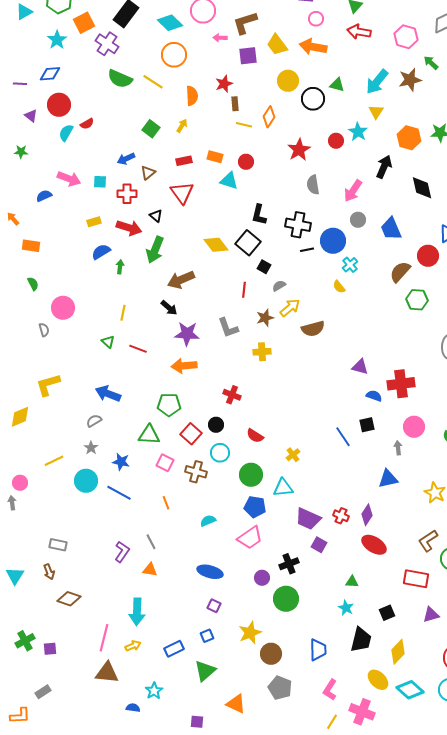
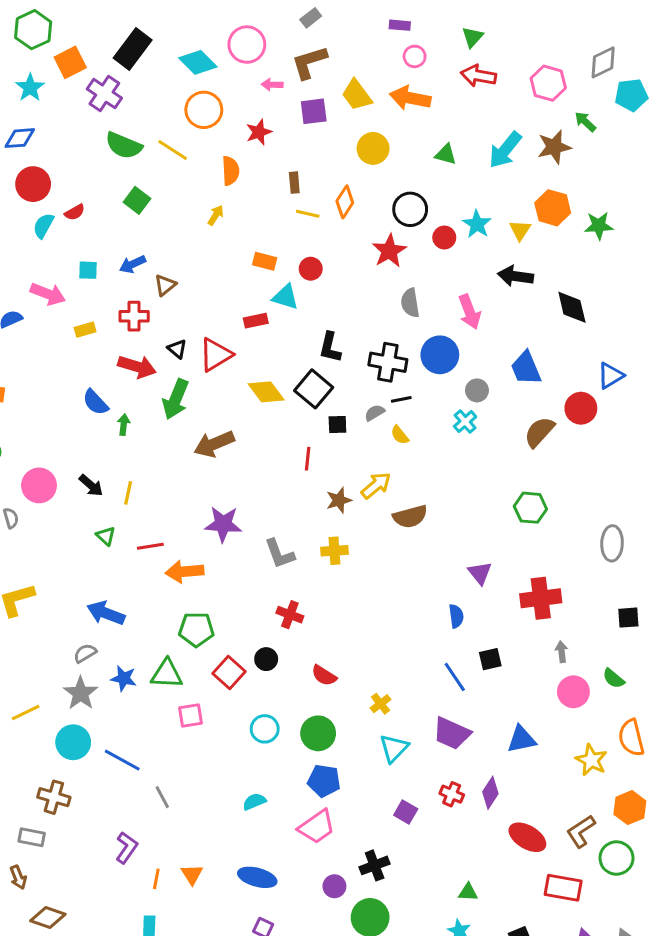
red star: (224, 84) -> (259, 132), moved
black circle: (313, 99) -> (410, 209), moved
yellow triangle: (376, 112) -> (520, 230), moved
green square: (151, 129) -> (137, 200), moved
orange hexagon: (409, 138) -> (553, 208), moved
red rectangle: (184, 161) -> (256, 321), moved
black arrow: (384, 167) -> (516, 276), turned -105
cyan square: (100, 182) -> (88, 270), moved
pink arrow: (353, 191) -> (470, 312), turned -55
red triangle: (182, 193) -> (216, 355), moved, turned 35
gray circle: (358, 220) -> (477, 390), moved
yellow rectangle: (94, 222) -> (85, 330), moved
blue circle: (333, 241) -> (440, 355), moved
blue semicircle: (101, 252) -> (95, 402), turned -102
black square: (264, 267) -> (337, 425), turned -32
gray semicircle: (279, 286) -> (375, 413), moved
yellow semicircle: (339, 287) -> (400, 435), moved
green hexagon: (417, 300) -> (530, 508), moved
black arrow: (169, 308) -> (91, 485), moved
gray L-shape: (228, 328) -> (280, 554), moved
red line: (138, 349) -> (150, 546), turned -30
orange arrow: (184, 366) -> (185, 572), moved
purple triangle: (360, 367) -> (480, 573), turned 36
blue semicircle: (374, 396) -> (456, 616), moved, turned 63
pink circle: (414, 427) -> (573, 692), moved
gray star: (91, 448) -> (81, 693), size x1.6
gray arrow: (398, 448) -> (562, 652), moved
cyan circle: (220, 453) -> (265, 729), moved
blue star: (121, 462) -> (124, 678), moved
pink square: (165, 463) -> (190, 716), turned -36
brown cross: (196, 472) -> (54, 797), moved
cyan triangle: (283, 488) -> (394, 748), moved, turned -40
orange line: (166, 503) -> (156, 879), moved, turned 32
purple trapezoid: (308, 519) -> (452, 733), moved
gray line: (151, 542) -> (162, 797), moved
purple square: (319, 545) -> (406, 812), moved
red ellipse: (374, 545) -> (527, 837), moved
orange triangle: (150, 570) -> (192, 874), moved, turned 49

